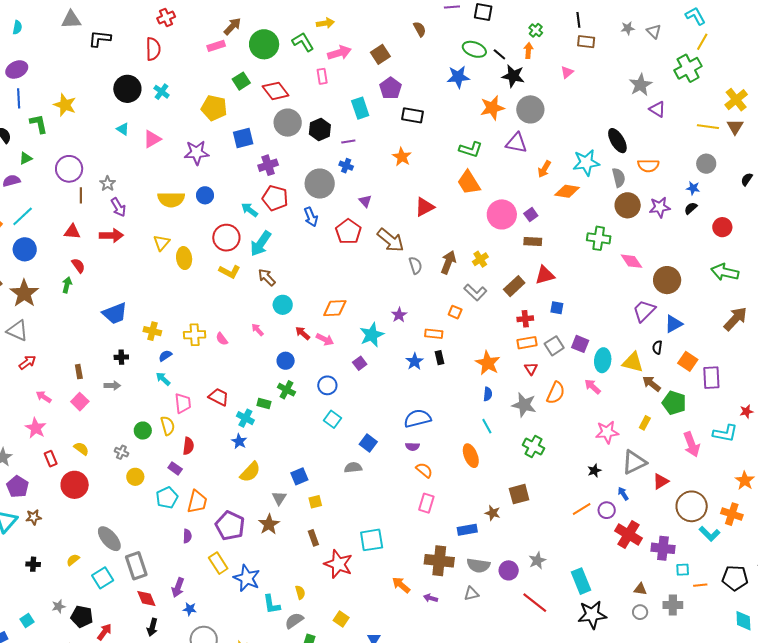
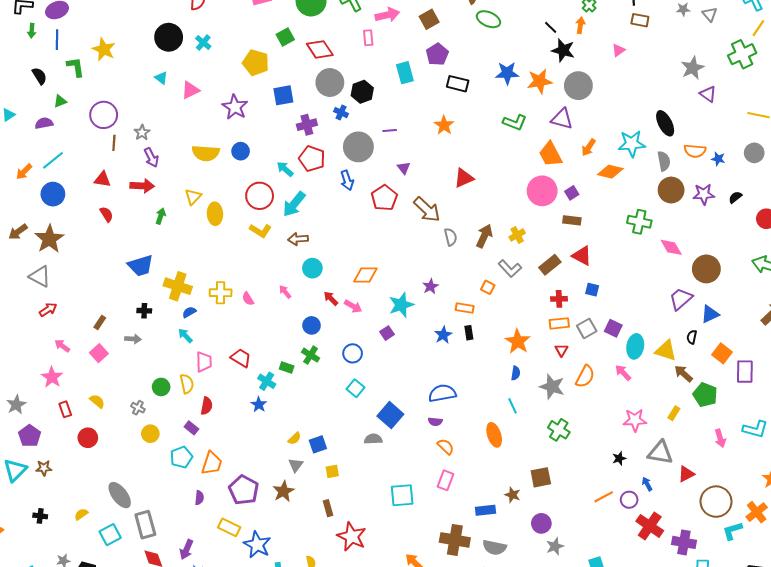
green ellipse: (474, 49) -> (488, 19), moved
blue star: (458, 77) -> (507, 73), moved
purple line: (348, 142) -> (390, 131), moved
purple star: (197, 153) -> (235, 107), turned 30
blue cross: (346, 166) -> (341, 113), moved
orange trapezoid: (469, 183) -> (551, 154), moved
blue star: (693, 188) -> (718, 159), moved
red triangle: (545, 275) -> (582, 256), turned 40
brown arrow: (267, 277) -> (298, 239), turned -54
green arrow: (67, 285) -> (161, 216), moved
yellow cross: (152, 331) -> (178, 286), size x1.5
brown rectangle: (79, 372) -> (100, 323), turned 40
blue square: (368, 443) -> (390, 415), size x1.4
pink arrow: (692, 444) -> (720, 438), size x0.7
gray triangle: (634, 462) -> (660, 453), turned 32
yellow semicircle: (250, 472) -> (294, 438), moved, size x0.6
red circle: (75, 485) -> (88, 438), size x0.7
orange cross: (732, 514) -> (757, 512), turned 30
cyan L-shape: (709, 534) -> (732, 531), turned 115
cyan square: (372, 540) -> (402, 495), moved
yellow rectangle: (218, 563) -> (229, 527), turned -35
purple circle: (509, 570) -> (541, 523), moved

